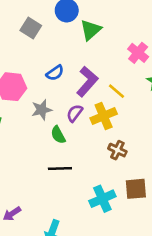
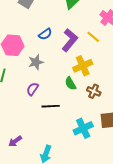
yellow line: (117, 91) -> (93, 37), moved
purple semicircle: (75, 113) -> (33, 89), moved
green semicircle: (58, 135) -> (70, 83), moved

